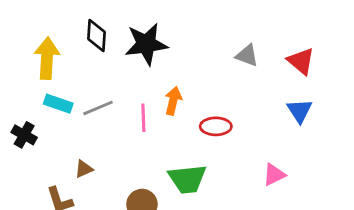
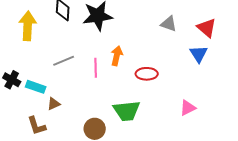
cyan rectangle: (58, 104) -> (36, 87), moved
blue triangle: (300, 111) -> (199, 54), moved

